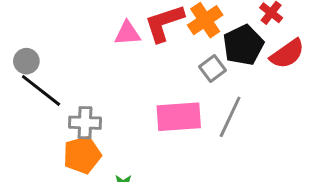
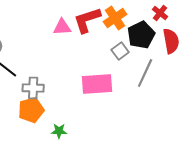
red semicircle: (287, 54) -> (171, 41), turned -65
gray line: (230, 117) -> (145, 73), moved

